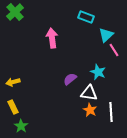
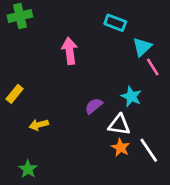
green cross: (15, 12) -> (20, 16), turned 30
yellow arrow: (13, 82) -> (39, 125), moved
yellow rectangle: (13, 107) -> (15, 94), moved, turned 64
white line: (111, 112) -> (149, 150), turned -30

